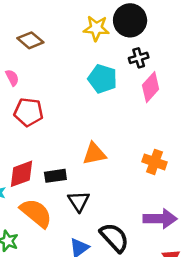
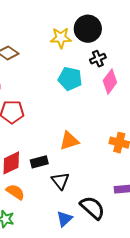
orange semicircle: (36, 213) -> (15, 192), moved, size x0.7

